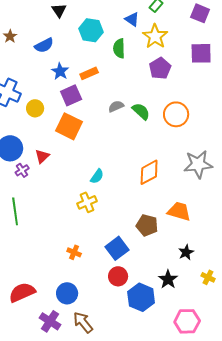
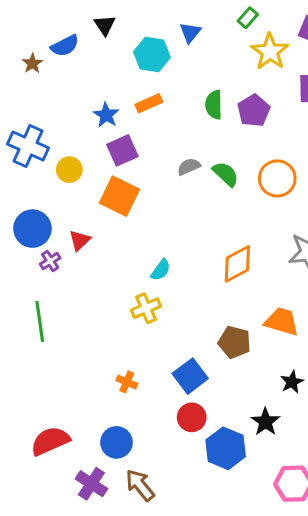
blue triangle: (132, 19) -> (190, 32), moved, turned 35
yellow star: (155, 36) -> (270, 52), moved
blue semicircle: (44, 45) -> (65, 46), moved
green semicircle: (119, 48) -> (214, 105), moved
orange rectangle: (89, 73) -> (149, 103), moved

